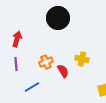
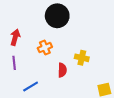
orange cross: (46, 62) -> (45, 48), moved
red semicircle: (63, 71) -> (62, 70), turned 32

